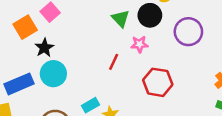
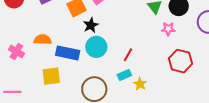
red line: (114, 62) -> (128, 55), moved
blue rectangle: (19, 84) -> (68, 53), turned 30

